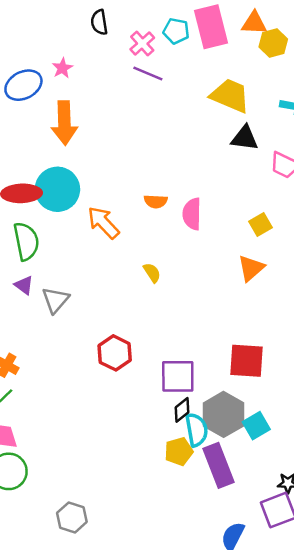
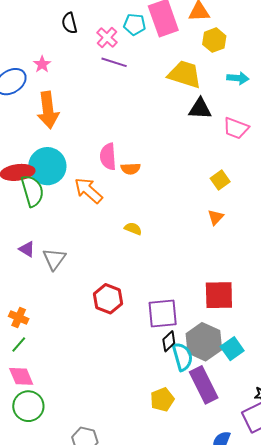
yellow hexagon: (273, 43) -> (214, 40), moved
pink semicircle: (192, 214) -> (108, 157), moved
green semicircle: (26, 241) -> (32, 191), moved
orange triangle: (251, 268) -> (216, 217), size x0.7
yellow semicircle: (152, 273) -> (133, 229), turned -30
yellow pentagon: (179, 451) -> (162, 400), moved

